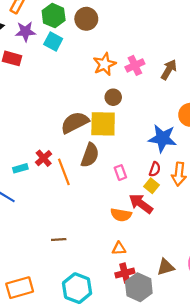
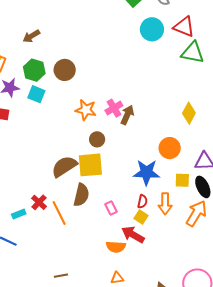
orange star: (104, 64) -> (86, 110), turned -30
brown arrow: (169, 70) -> (127, 115), moved

